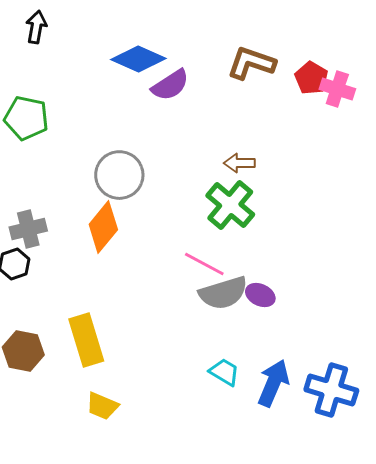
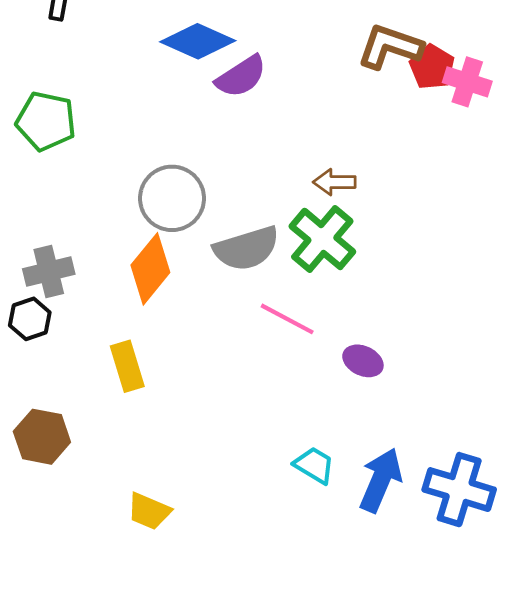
brown L-shape: (251, 63) -> (390, 47), moved
gray semicircle: (223, 293) -> (247, 248), moved
yellow rectangle: (86, 340) -> (127, 366), moved, size x0.7

